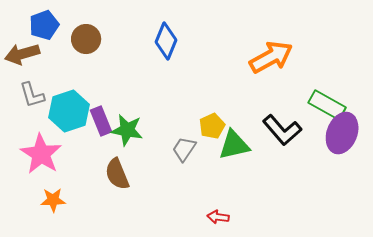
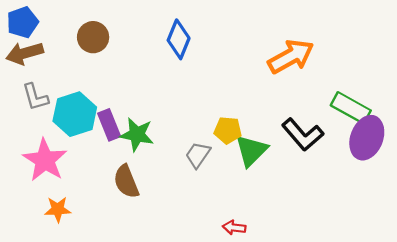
blue pentagon: (44, 25) -> (22, 22), moved
yellow pentagon: (212, 126) -> (228, 130), turned 30
green triangle: (234, 145) -> (251, 151), turned -32

